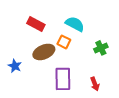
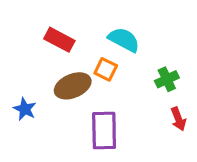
red arrow: (95, 84) -> (178, 119), moved

